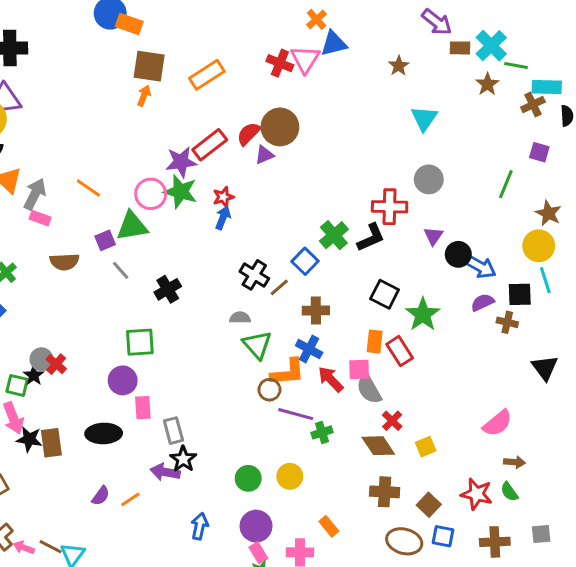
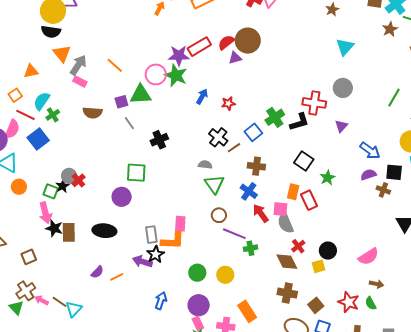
red star: (223, 197) -> (228, 103), moved
black circle: (458, 254) -> (328, 251), moved
green star: (423, 314) -> (328, 178), size x0.7
orange L-shape: (288, 372) -> (173, 241), moved
pink rectangle: (143, 408) -> (180, 224), moved
orange rectangle: (329, 526) -> (247, 311), size x1.5

